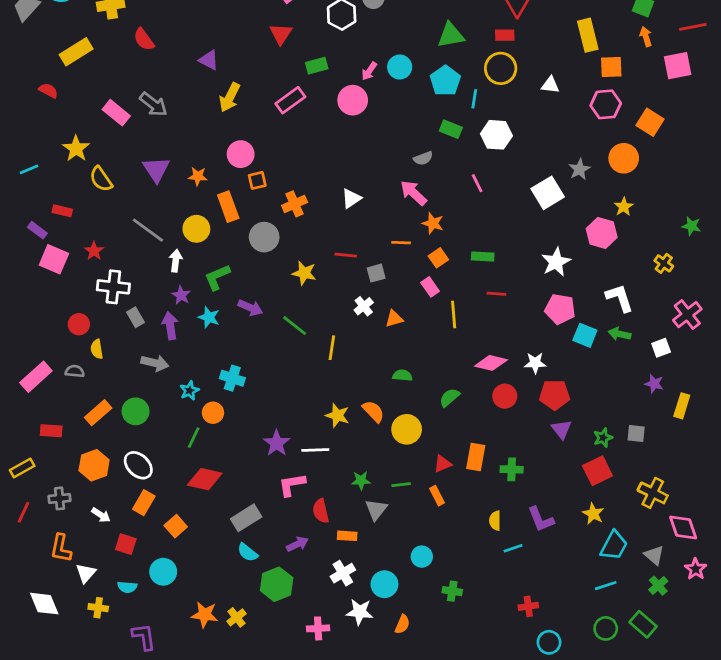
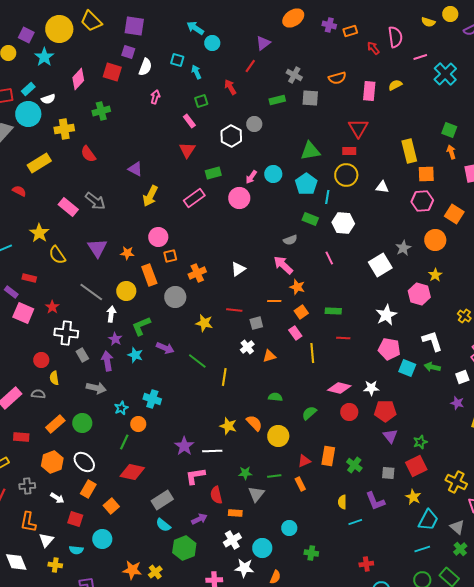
gray square: (636, 433) -> (388, 473), moved
green cross: (512, 469) -> (354, 465), turned 35

